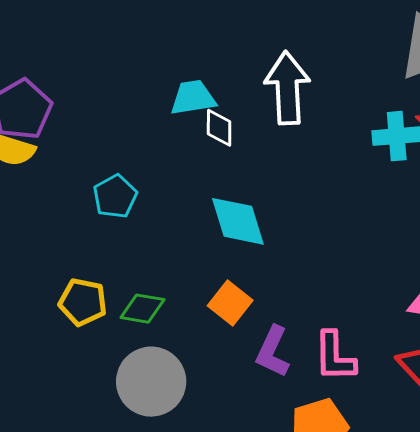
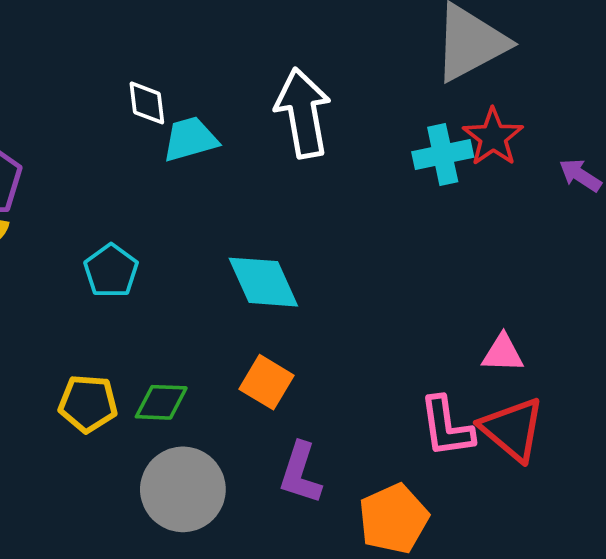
white diamond: (219, 128) -> (147, 103), moved
purple L-shape: (273, 352) -> (300, 473), moved
pink L-shape: (335, 356) -> (446, 427), moved

